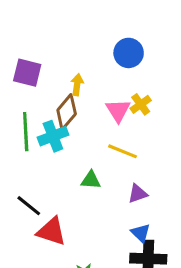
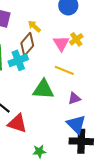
yellow arrow: (77, 85) -> (34, 26), turned -56
green triangle: (91, 180) -> (43, 89), size x1.6
blue triangle: (141, 233) -> (76, 124), size x1.5

